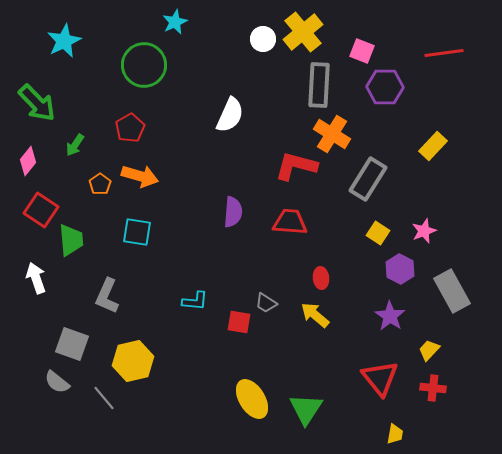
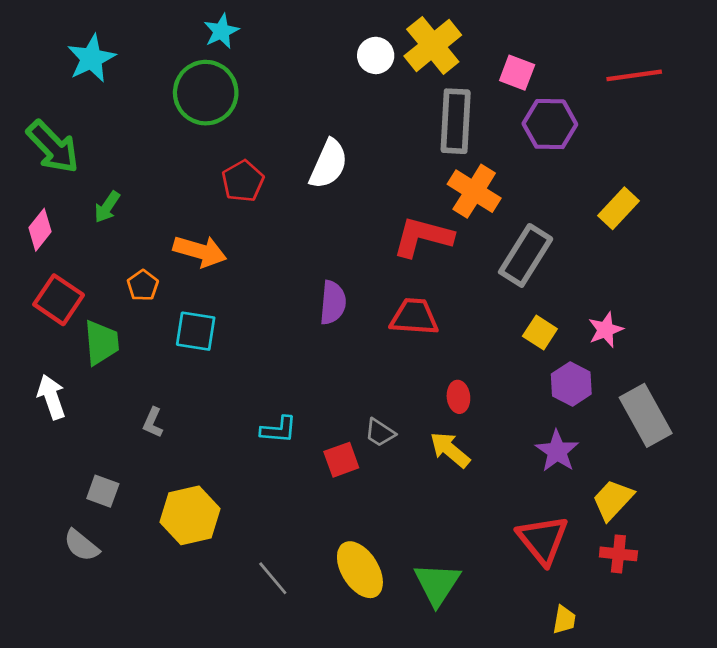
cyan star: (175, 22) -> (221, 31), moved
red pentagon: (130, 128) -> (243, 181), moved
orange pentagon: (100, 184) -> (143, 285), moved
gray L-shape: (107, 296) -> (153, 423), size x0.6
red square: (239, 322) -> (341, 460), turned -30
gray square: (72, 344) -> (103, 491), size x0.7
yellow trapezoid: (429, 350) -> (613, 500), size x1.4
gray line: (104, 398) -> (273, 578), moved

